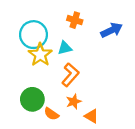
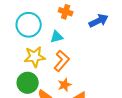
yellow star: (40, 55) -> (35, 57), moved, turned 30

